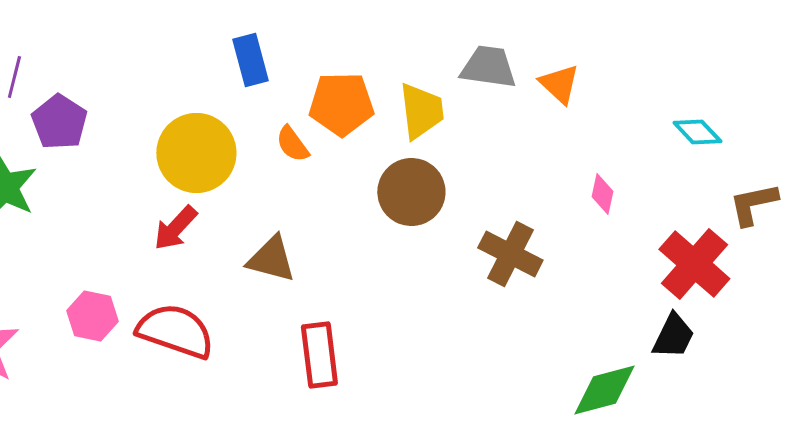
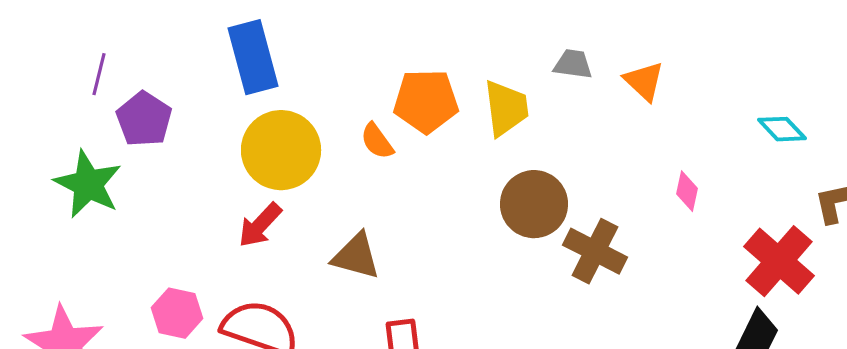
blue rectangle: (250, 60) -> (253, 57), moved, size x1.4
gray trapezoid: (488, 67) -> (573, 64), size x0.7
brown circle: (411, 192) -> (534, 204), moved

